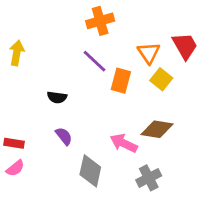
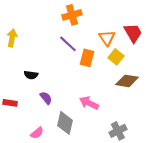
black semicircle: (57, 97) -> (31, 75), moved
brown diamond: (157, 129) -> (127, 81), moved
pink semicircle: (15, 168) -> (37, 133), moved
gray cross: (149, 178) -> (118, 131), moved

